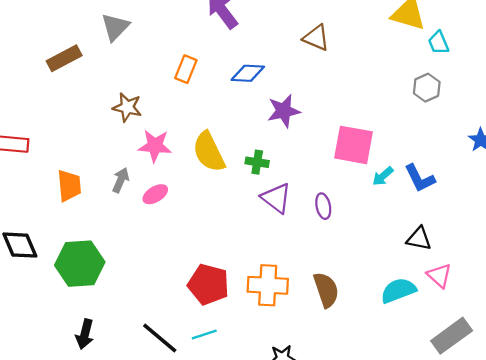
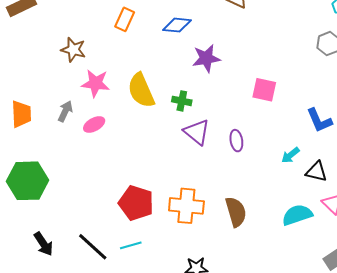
pink square: (353, 145) -> (264, 90), size x0.7
cyan arrow: (383, 176) -> (290, 155), moved
black arrow: (85, 334) -> (43, 244), moved, turned -50

